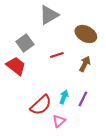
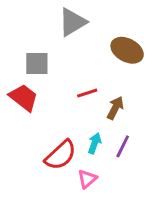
gray square: (25, 43) -> (37, 64), turned 36
red line: (57, 55) -> (87, 93), moved
brown arrow: (85, 64) -> (115, 108), moved

